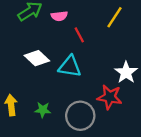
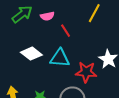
red star: (110, 97) -> (86, 72), moved

